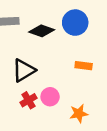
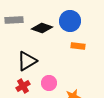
orange rectangle: (84, 66) -> (78, 46), moved
red cross: (29, 100) -> (23, 86), moved

